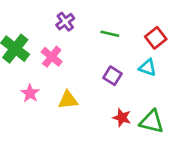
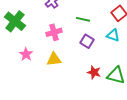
green line: (110, 34) -> (83, 19), moved
pink cross: (52, 57) -> (54, 32), moved, turned 35

